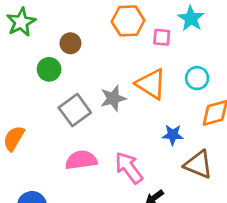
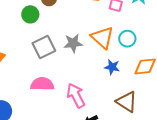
cyan circle: (197, 78) -> (127, 39), moved
blue star: (173, 135) -> (112, 67), moved

